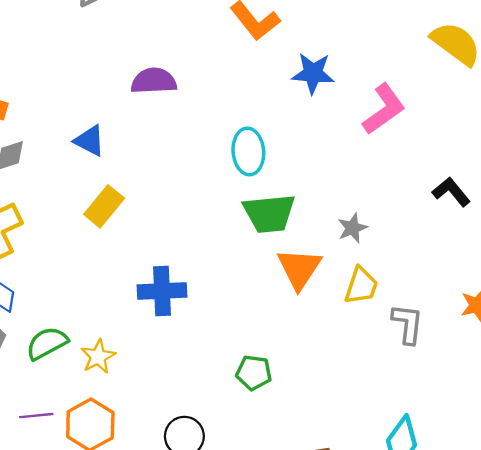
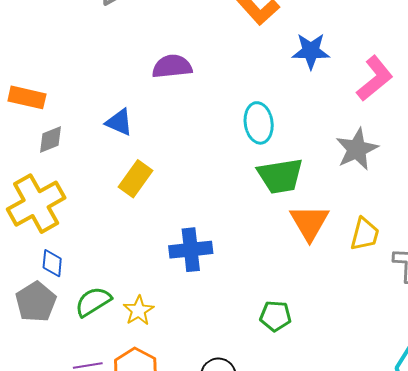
gray star: (352, 228) -> (357, 149), moved, size x1.6

